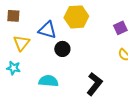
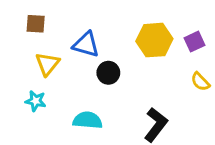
yellow hexagon: (76, 17) -> (154, 40), moved

